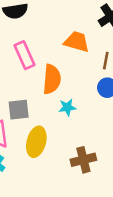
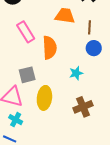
cyan star: (67, 107) -> (76, 73), moved

